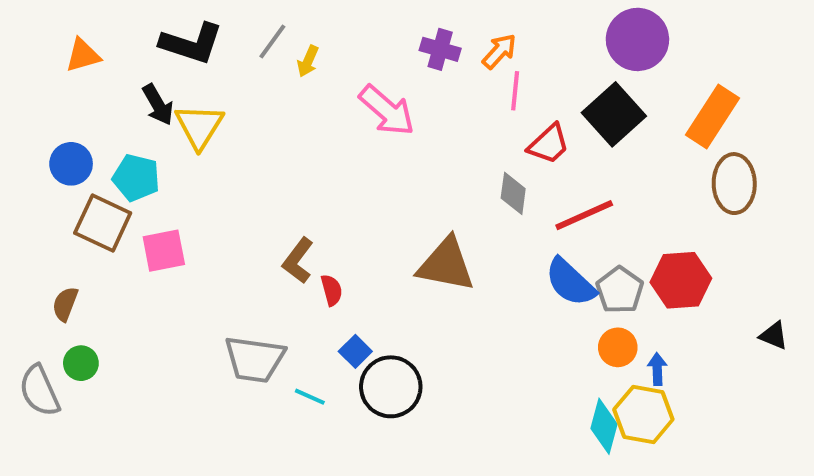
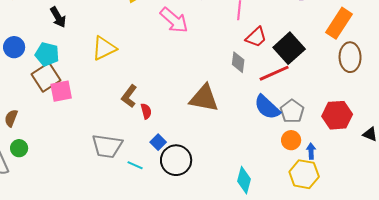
black square: (614, 114) -> (289, 48), moved
yellow triangle: (199, 126) -> (104, 48), moved, turned 32
brown square: (103, 223) -> (46, 77), moved, turned 32
red hexagon: (681, 280) -> (337, 115), moved
cyan diamond: (604, 426) -> (244, 180), moved

